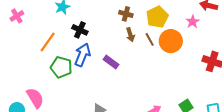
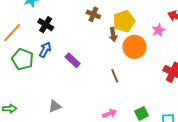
brown arrow: (130, 35) -> (113, 35), moved
brown line: (150, 39) -> (115, 76), moved
blue arrow: (82, 55) -> (45, 50), size x0.7

